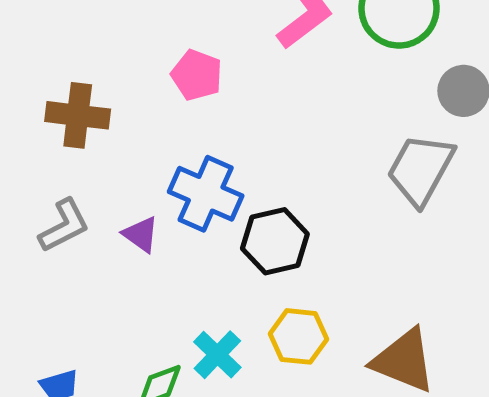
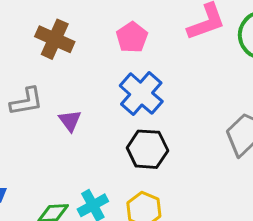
blue cross: (206, 194) -> (141, 94), moved

